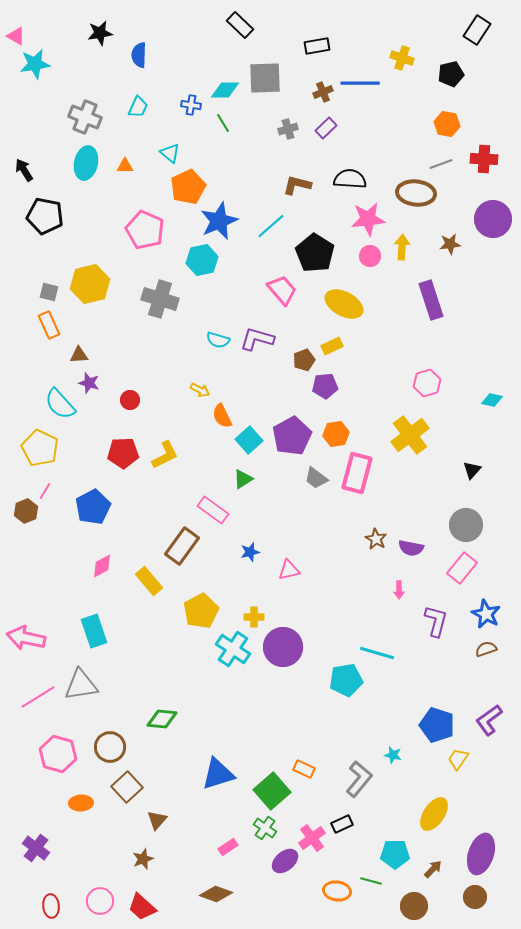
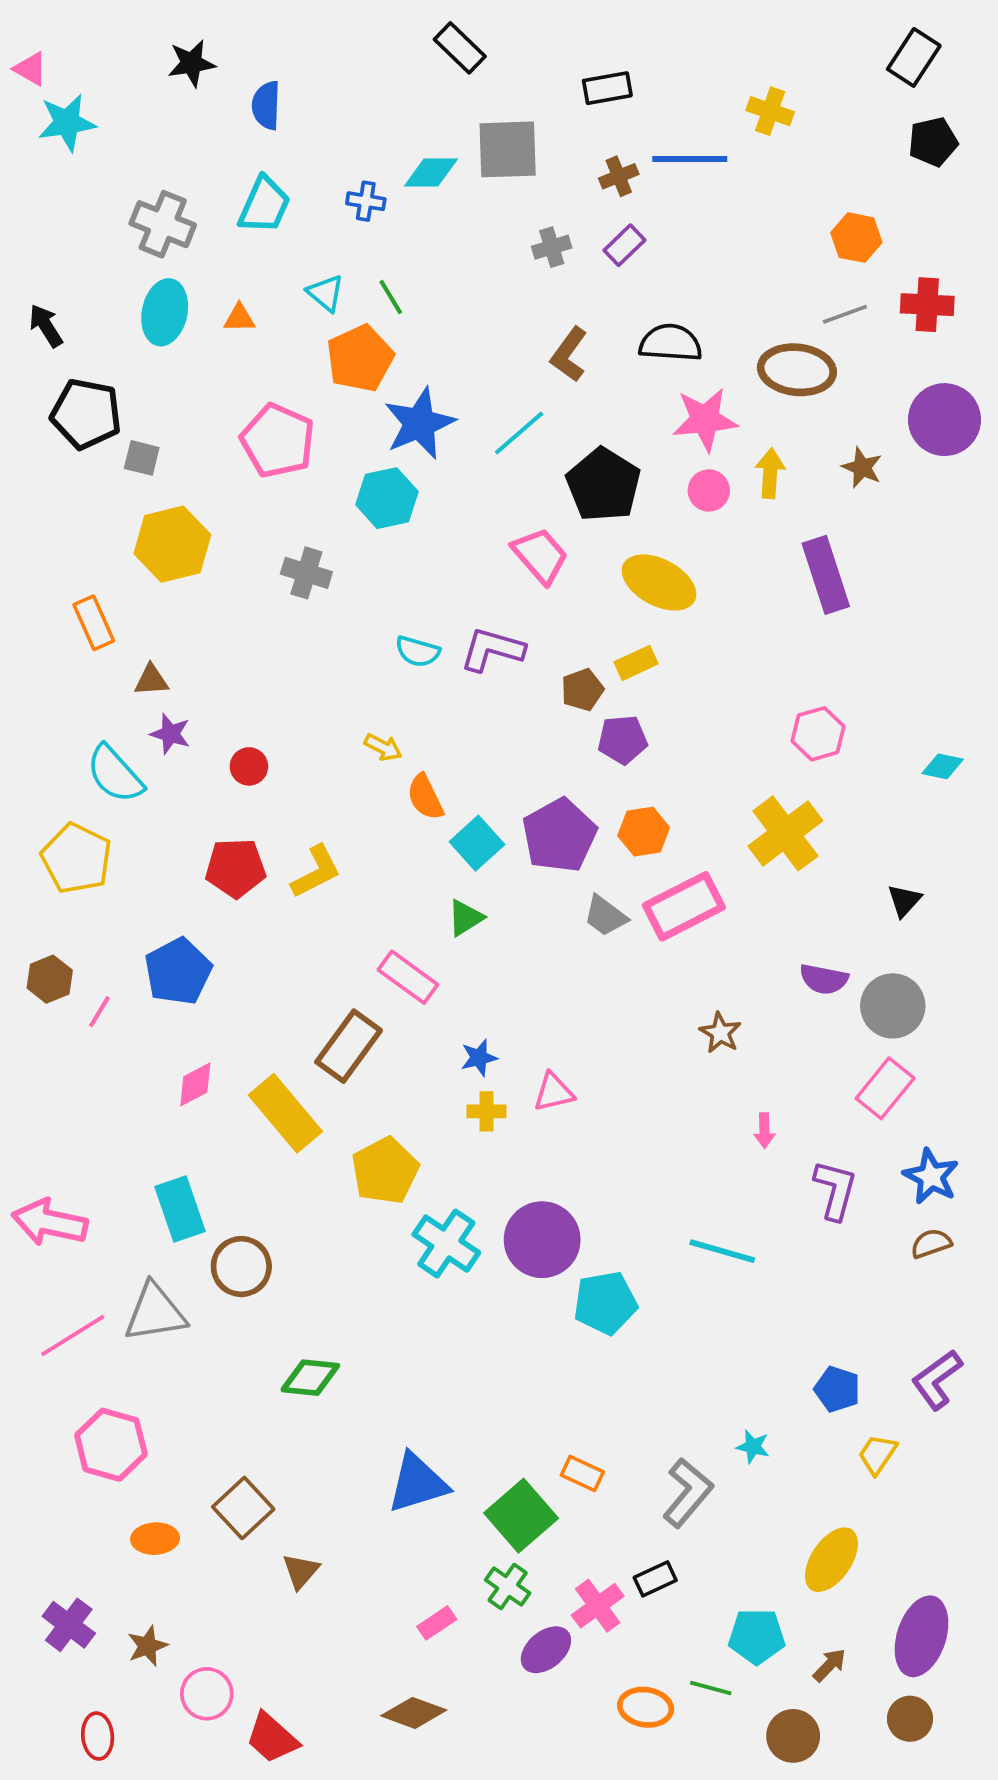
black pentagon: (451, 74) -> (933, 142), moved
cyan trapezoid: (138, 107) -> (264, 205), size x1.4
green line: (223, 123) -> (391, 297), moved
brown L-shape: (297, 185) -> (569, 354), turned -68
brown star: (450, 244) -> (862, 467), turned 30
gray square: (49, 292) -> (142, 458), moved
gray cross: (160, 299) -> (306, 573), size x0.7
pink rectangle: (357, 473) -> (684, 906), turned 48
pink line: (45, 491) -> (99, 1012), moved
purple semicircle: (411, 548) -> (824, 979), moved
yellow rectangle: (149, 581) -> (285, 1113), size x1.4
yellow cross: (254, 617) -> (487, 1111), moved
cyan pentagon: (346, 680) -> (605, 1303), moved
blue pentagon: (437, 725) -> (837, 1389), size x0.7
brown circle: (110, 747) -> (241, 1267), moved
brown star: (143, 859) -> (147, 1646), moved
pink circle: (100, 901) -> (207, 1694), moved

